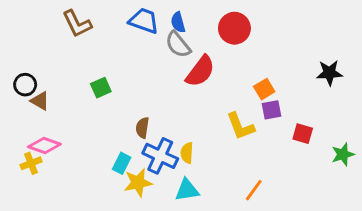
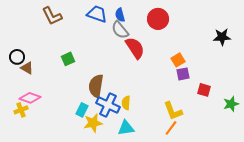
red semicircle: (200, 71) -> (135, 48), turned -70
black star: (329, 73) -> (222, 37), moved
yellow L-shape: (240, 126) -> (173, 111), moved
brown semicircle: (142, 128) -> (96, 86), size x1.6

